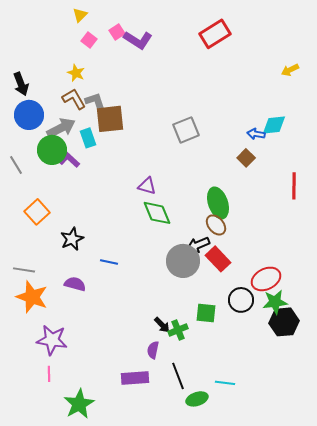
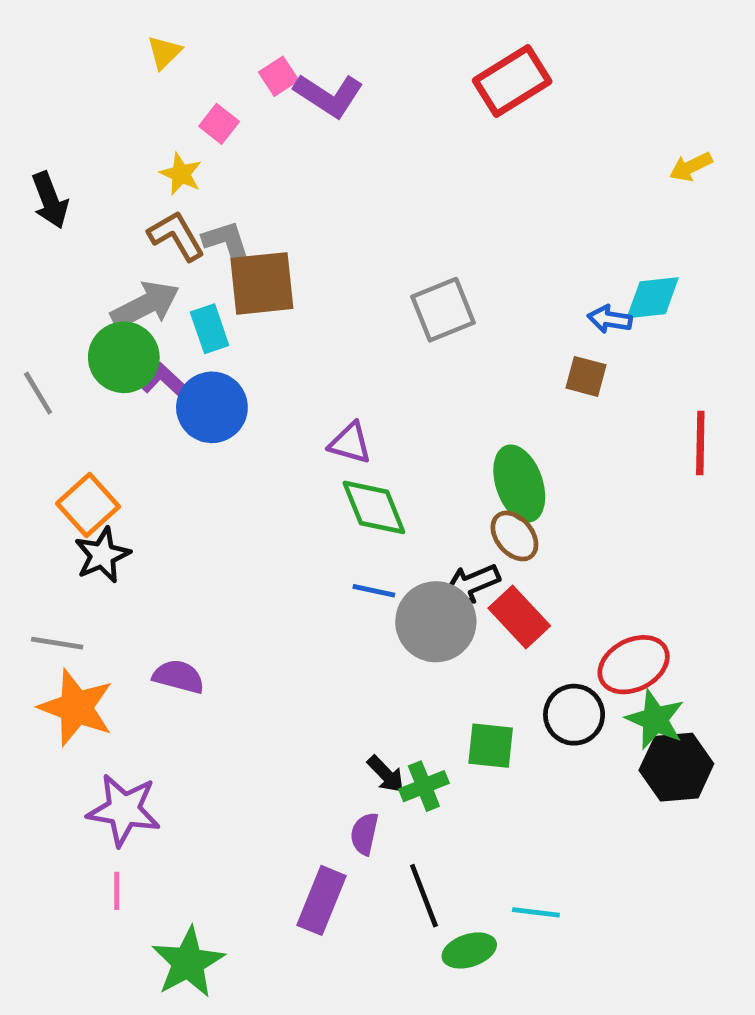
yellow triangle: (80, 15) -> (164, 52), moved
pink square: (89, 40) -> (219, 124), moved
blue circle: (29, 115) -> (212, 407), moved
brown square: (246, 158) -> (586, 376), turned -30
black star: (72, 239) -> (102, 555), moved
blue line: (109, 262) -> (374, 591), moved
green star: (275, 302) -> (655, 719), turned 30
purple rectangle: (135, 378) -> (322, 900), turned -64

